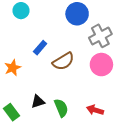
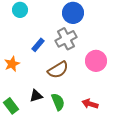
gray cross: (100, 36) -> (66, 39), moved
brown semicircle: (63, 61) -> (58, 70), moved

